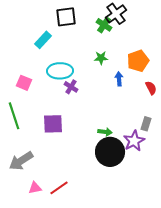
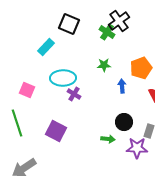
black square: (66, 17) -> (69, 24), turned 30
purple square: (53, 124) -> (56, 131), turned 30
purple star: (134, 141) -> (137, 148), turned 30
black circle: (110, 152) -> (124, 122), moved, size x0.6

